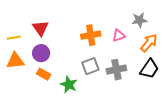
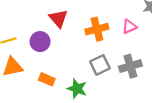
red triangle: (41, 28) -> (58, 18), moved
purple circle: (41, 53) -> (40, 42), moved

